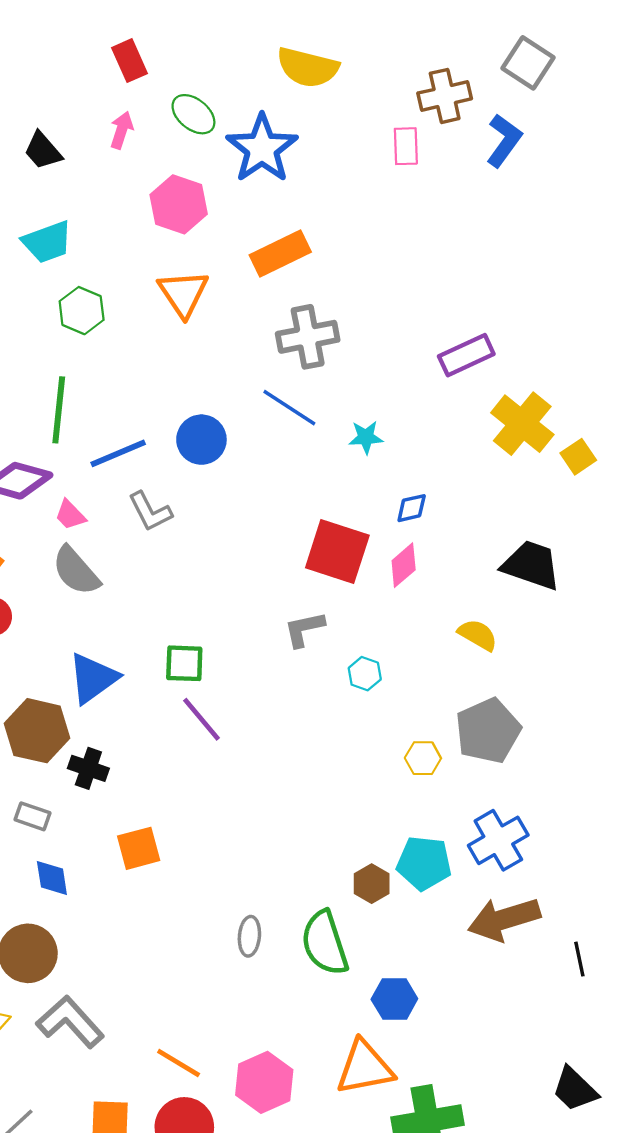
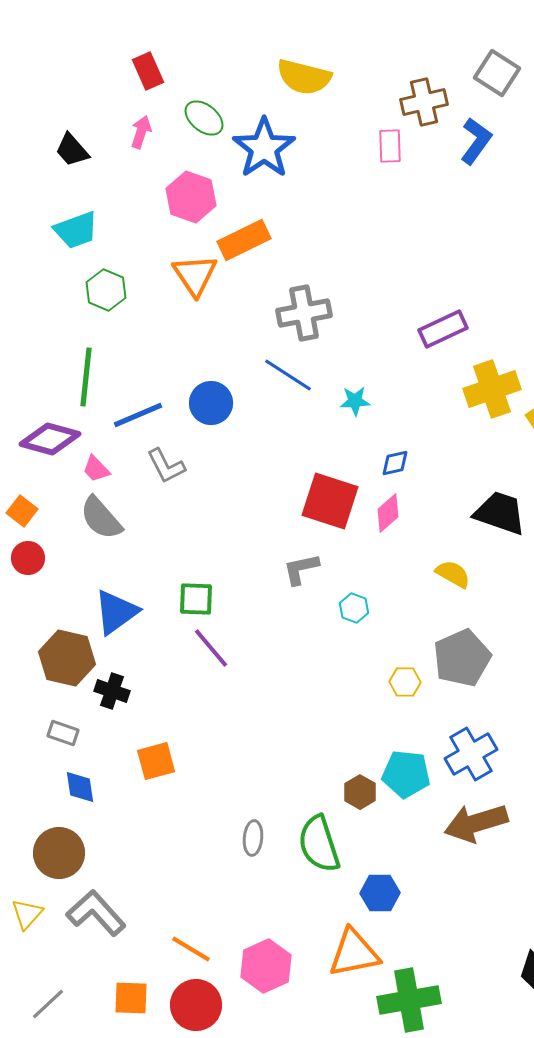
orange rectangle: (280, 253) -> (244, 240), moved
yellow cross: (522, 424) -> (492, 389), turned 32

